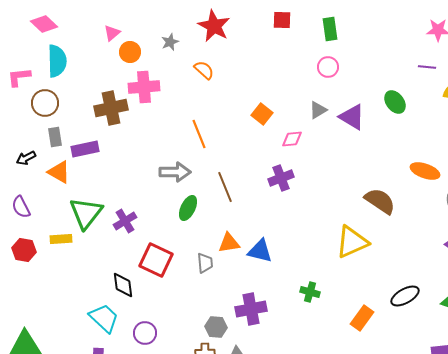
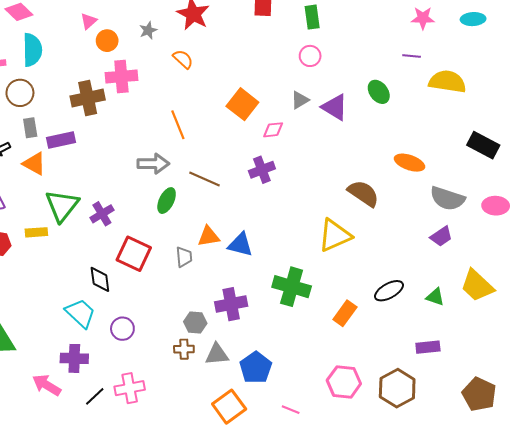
orange square: (262, 114) -> (242, 104), size x1.4
brown line: (225, 187) -> (204, 179), turned -44
green cross: (310, 292) -> (292, 287), size x1.8

